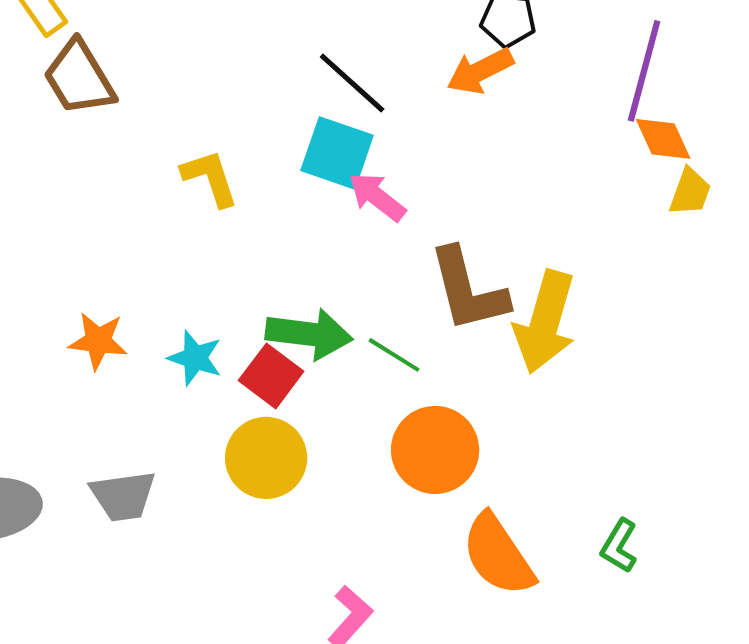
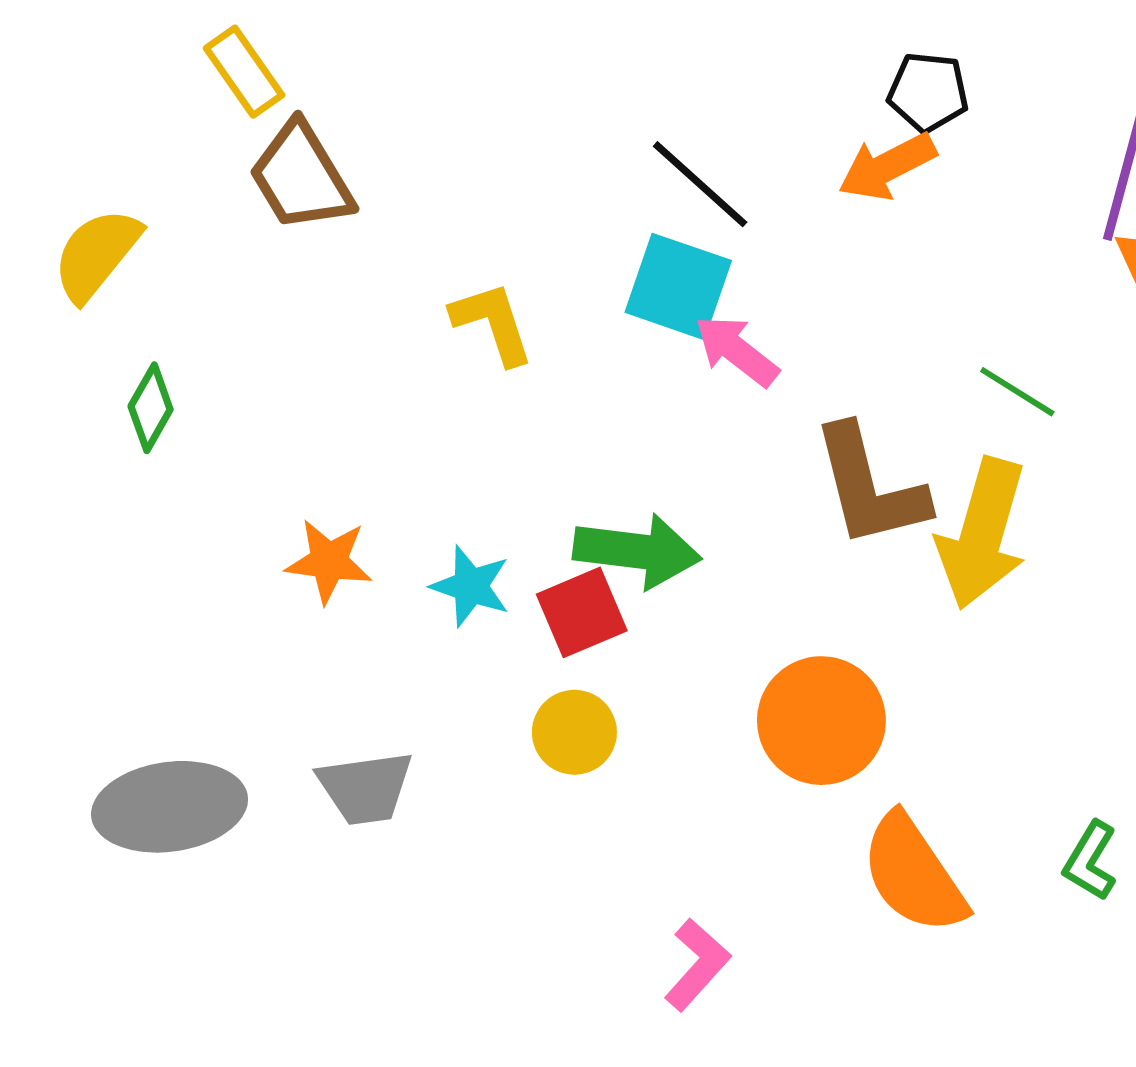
green line: (394, 355) -> (1017, 392), moved
red square: (271, 376) -> (582, 612), turned 30
yellow circle: (266, 458) -> (574, 732), size x0.7

